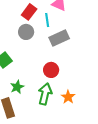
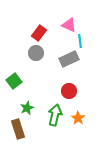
cyan line: (47, 20) -> (80, 41), moved
red circle: (51, 70) -> (69, 91), moved

